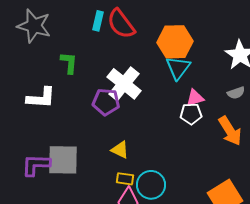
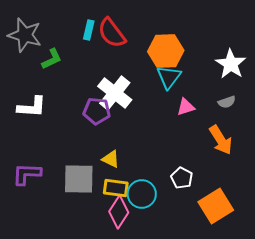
green L-shape: (69, 63) -> (52, 59), moved, turned 60
white pentagon: (191, 114) -> (182, 178), moved, turned 30
gray square: (63, 160) -> (79, 179), moved
yellow rectangle: (125, 179) -> (116, 188), size x1.4

